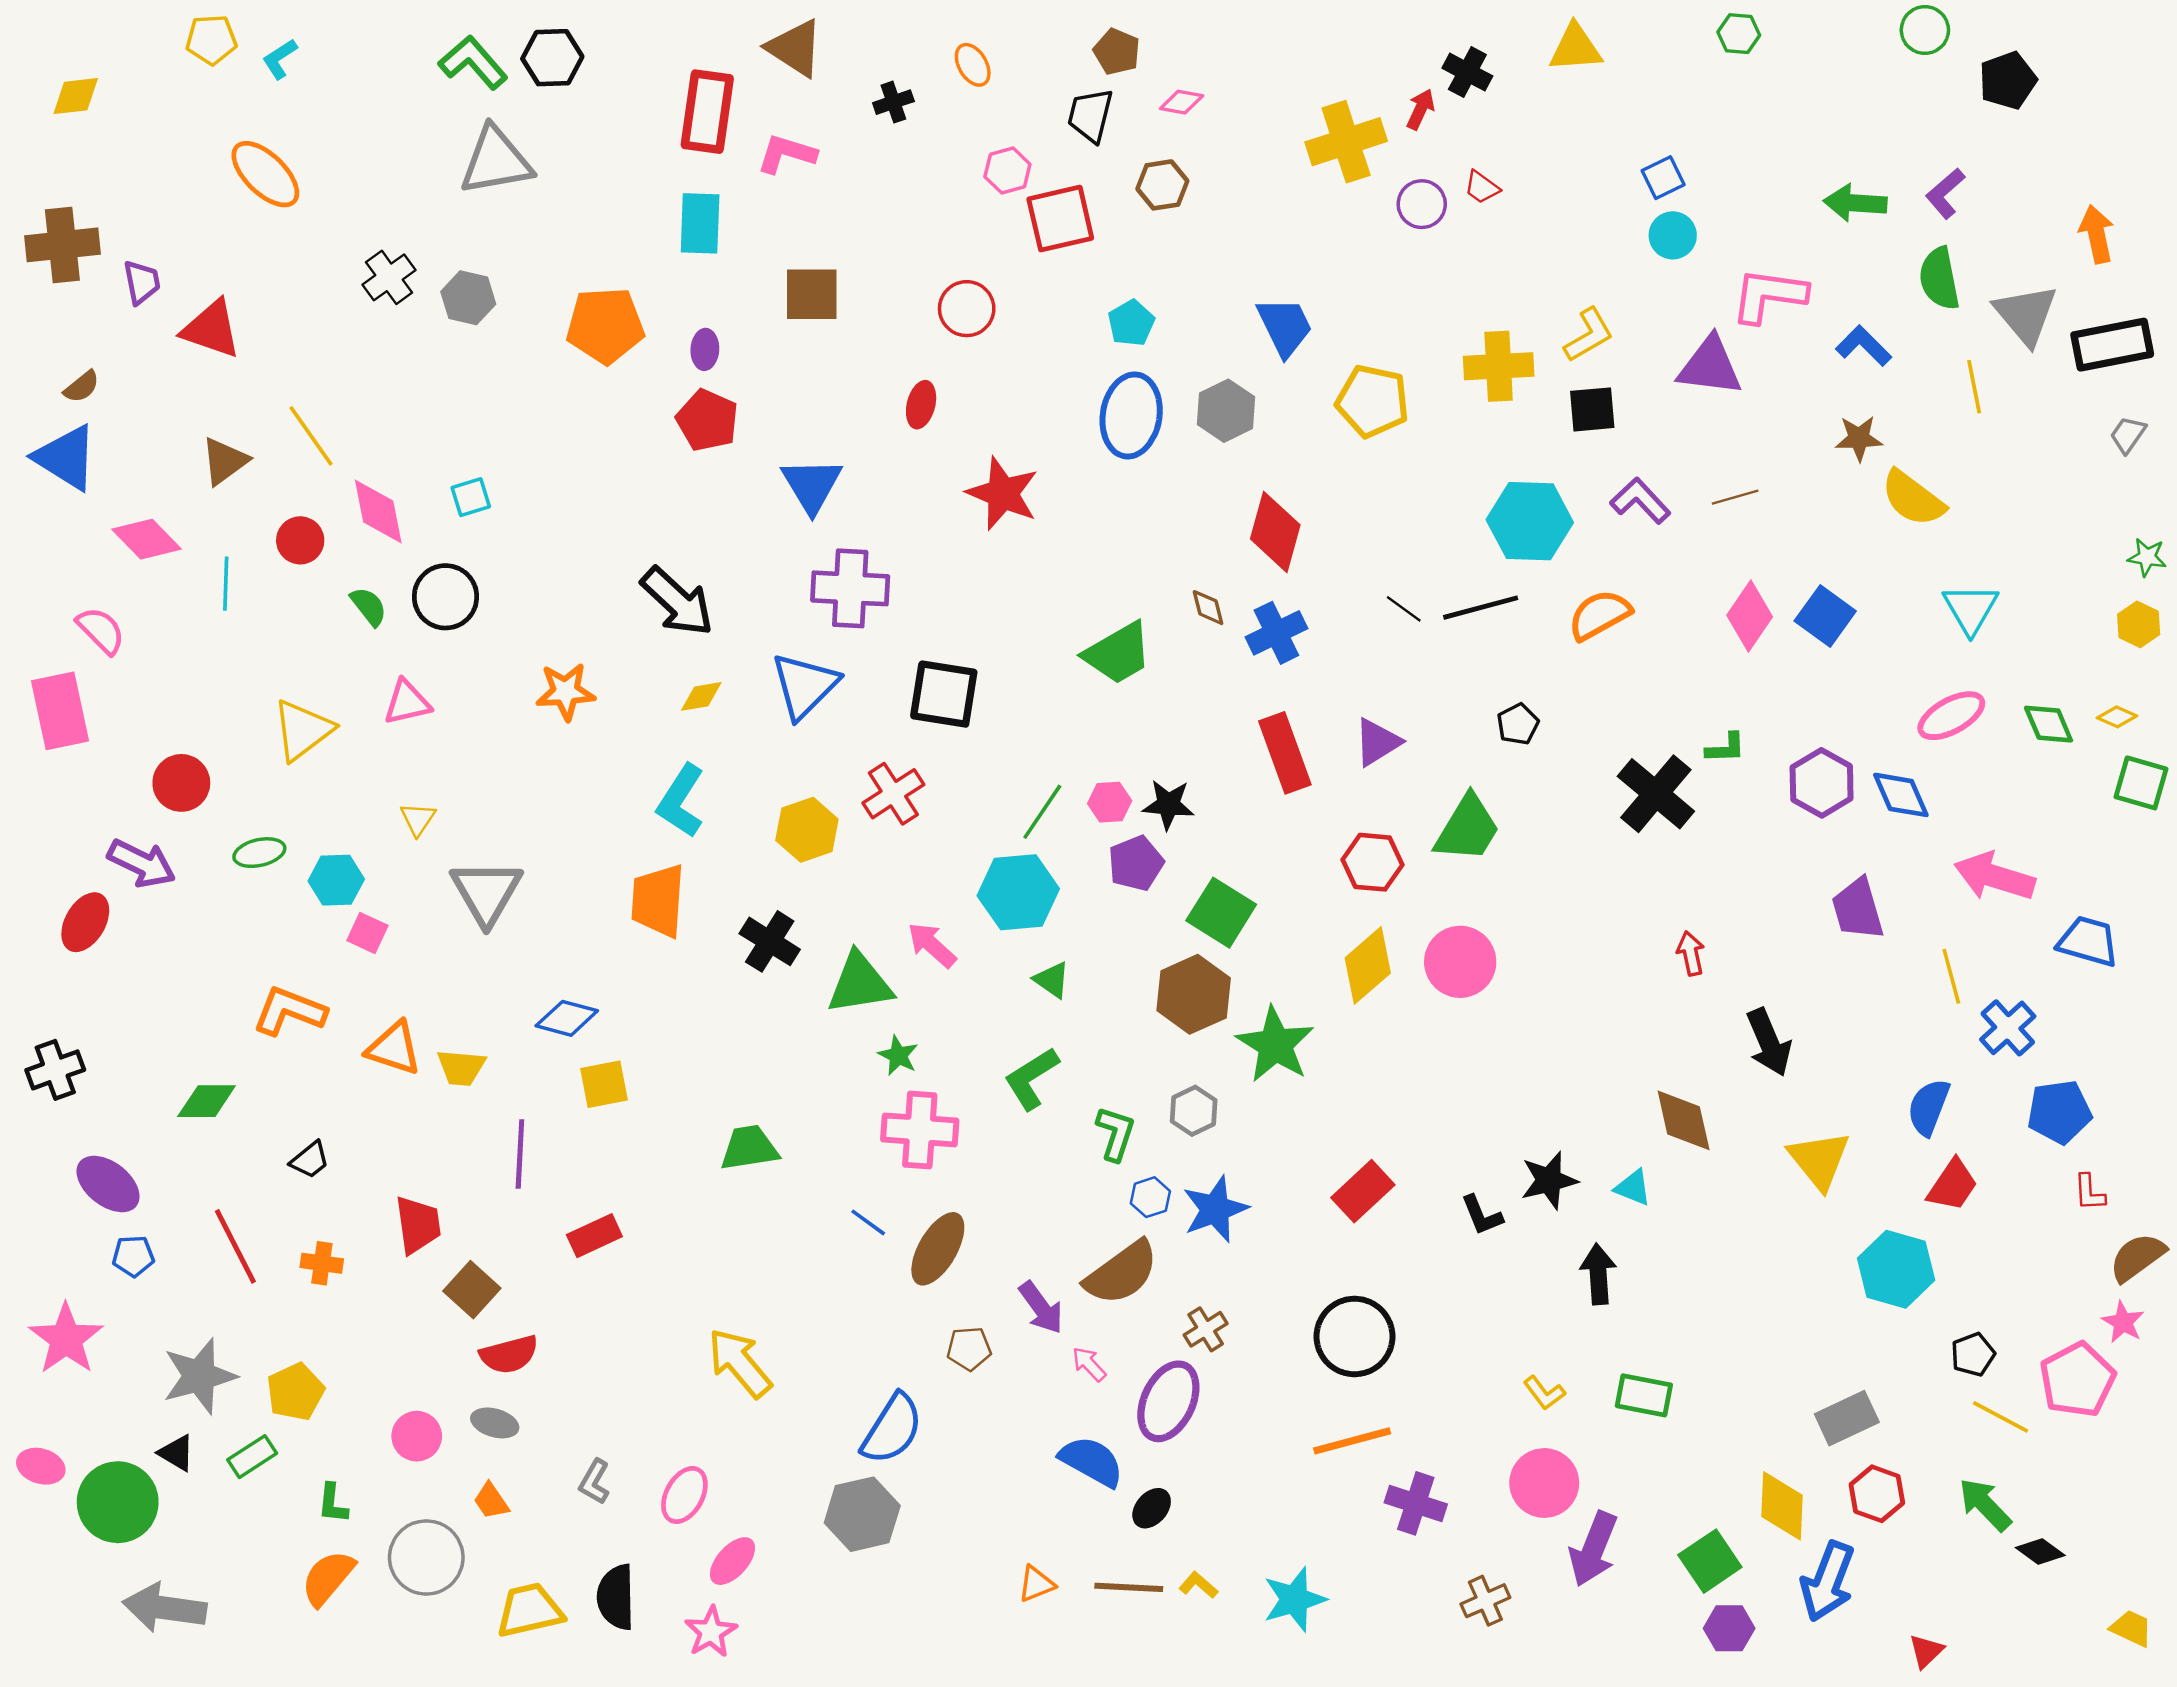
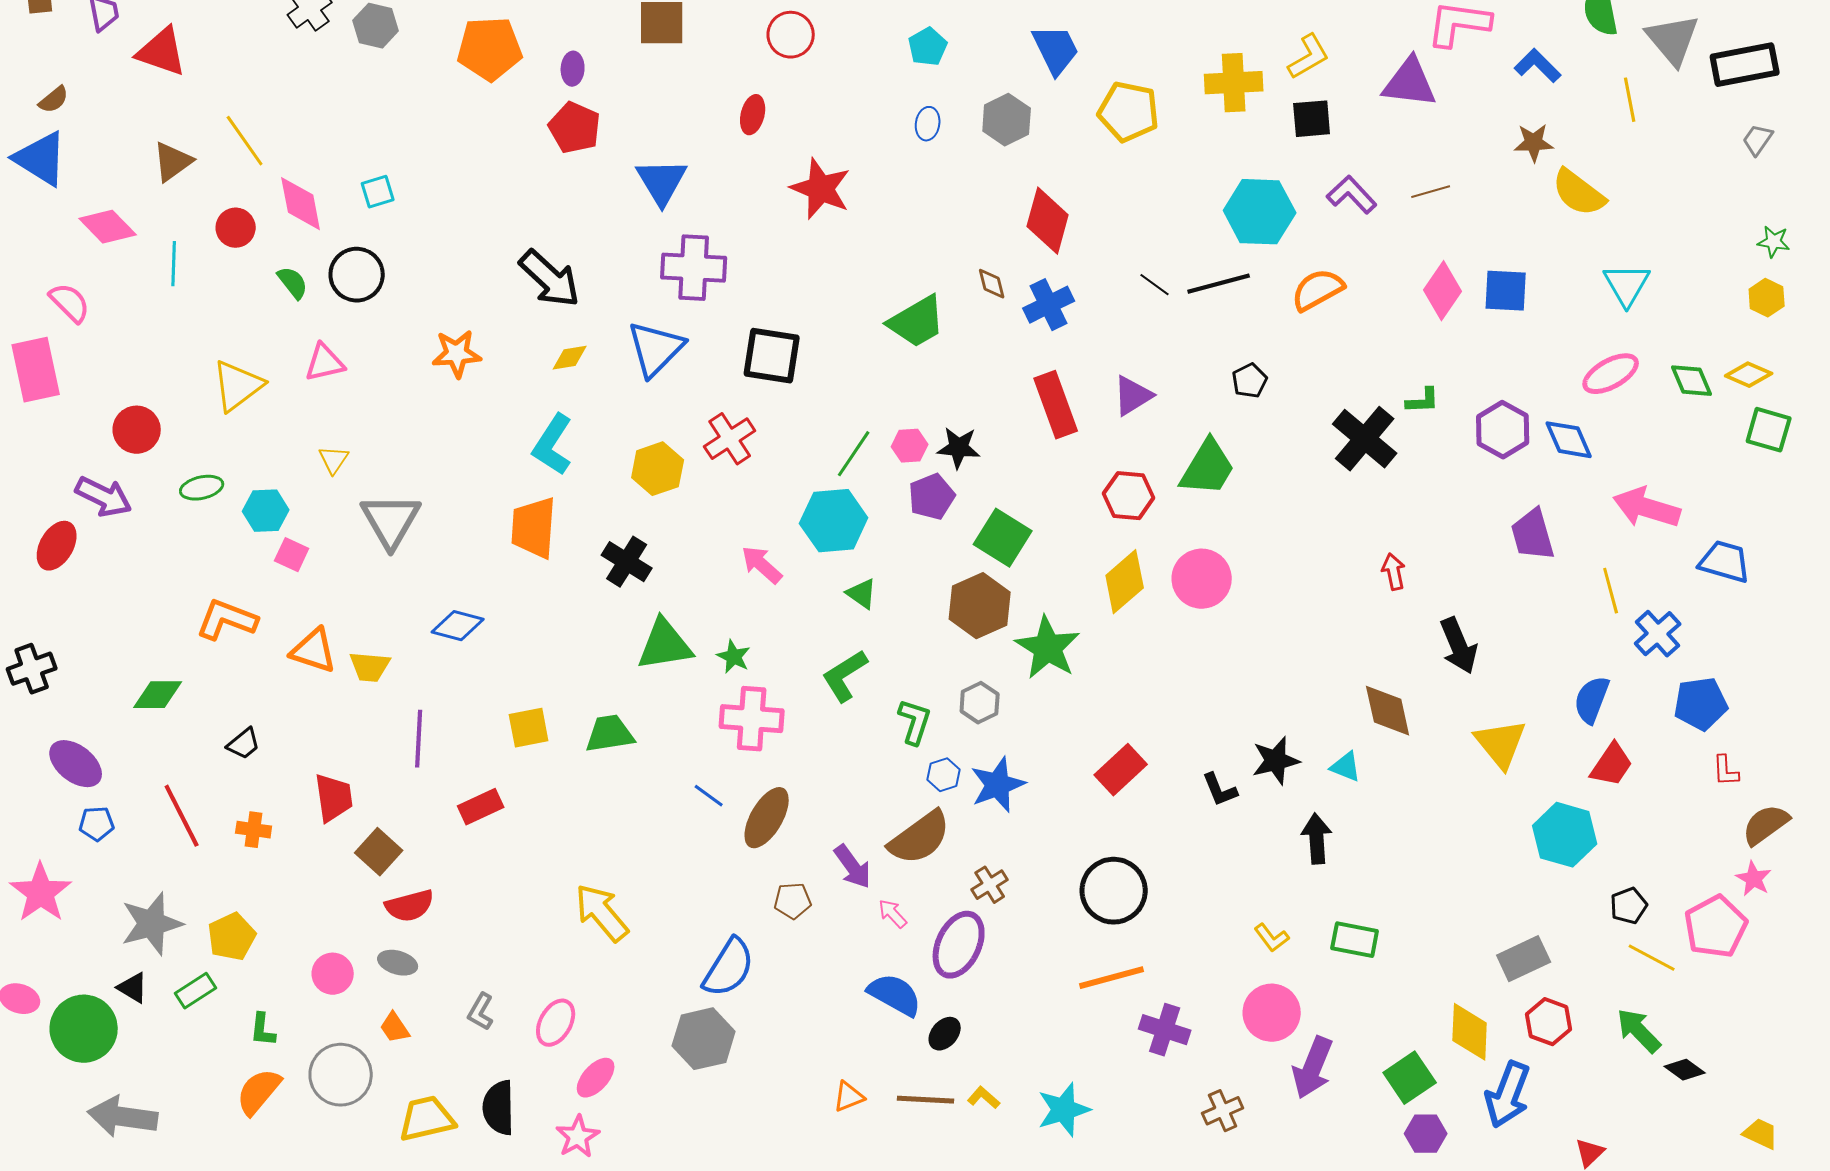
blue ellipse: (1131, 415) -> (928, 124), size x0.5
blue square: (1825, 616) -> (1506, 291), turned -33
yellow diamond: (2117, 717) -> (1749, 375), size x1.4
green triangle: (860, 983) -> (665, 645), moved
yellow square: (604, 1084) -> (529, 728), moved

